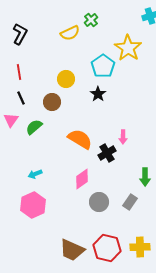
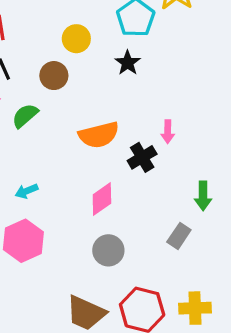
orange semicircle: (80, 139) -> (99, 135), turned 135
gray circle: (99, 202) -> (108, 250), moved

